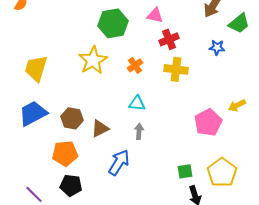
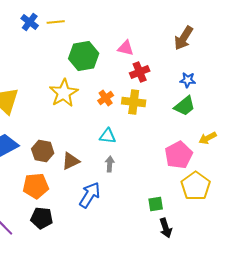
green trapezoid: (239, 23) -> (185, 106), moved
yellow cross: (176, 69) -> (134, 102), moved
yellow pentagon: (222, 172) -> (196, 186), moved

